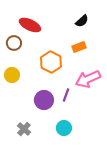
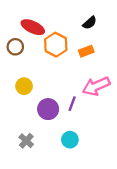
orange hexagon: (51, 62) -> (56, 45), moved
yellow circle: (12, 75) -> (24, 86), moved

